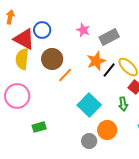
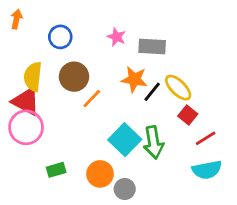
gray rectangle: (109, 37) -> (152, 46), turned 30
red triangle: (24, 39) -> (26, 101), moved
orange star: (96, 61) -> (134, 79), turned 30
green arrow: (123, 104) -> (153, 142), moved, size x1.6
orange circle: (107, 130) -> (100, 174), moved

